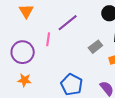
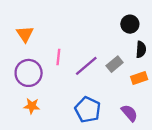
orange triangle: (26, 11) -> (25, 34), moved
purple line: (68, 23) -> (86, 66), moved

